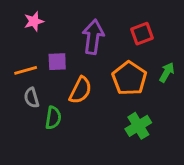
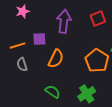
orange pentagon: (129, 78) -> (97, 61), moved
green semicircle: (53, 118) -> (53, 92), moved, turned -63
green cross: (138, 126) -> (87, 94), moved

